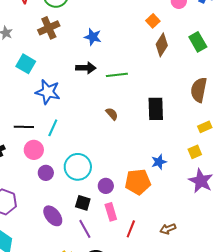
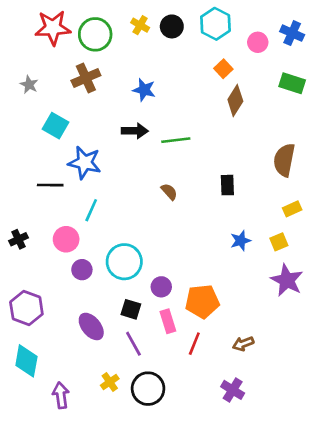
green rectangle: (198, 42) -> (292, 83), moved, turned -42
black rectangle: (156, 109) -> (227, 185), size x0.7
black line: (24, 127) -> (50, 185), moved
blue star: (159, 162) -> (241, 241), moved
orange pentagon: (138, 182) -> (202, 301), moved

